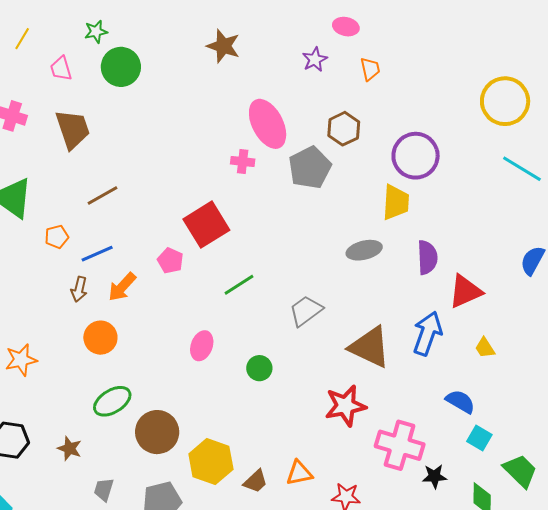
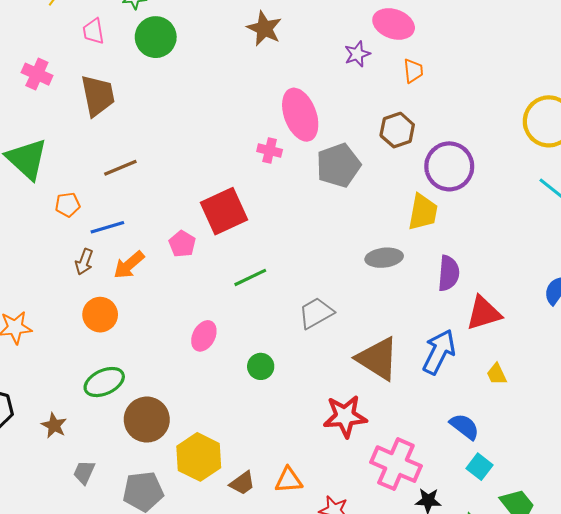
pink ellipse: (346, 27) -> (394, 24), size x1.5
brown hexagon: (344, 129) -> (397, 130), moved

